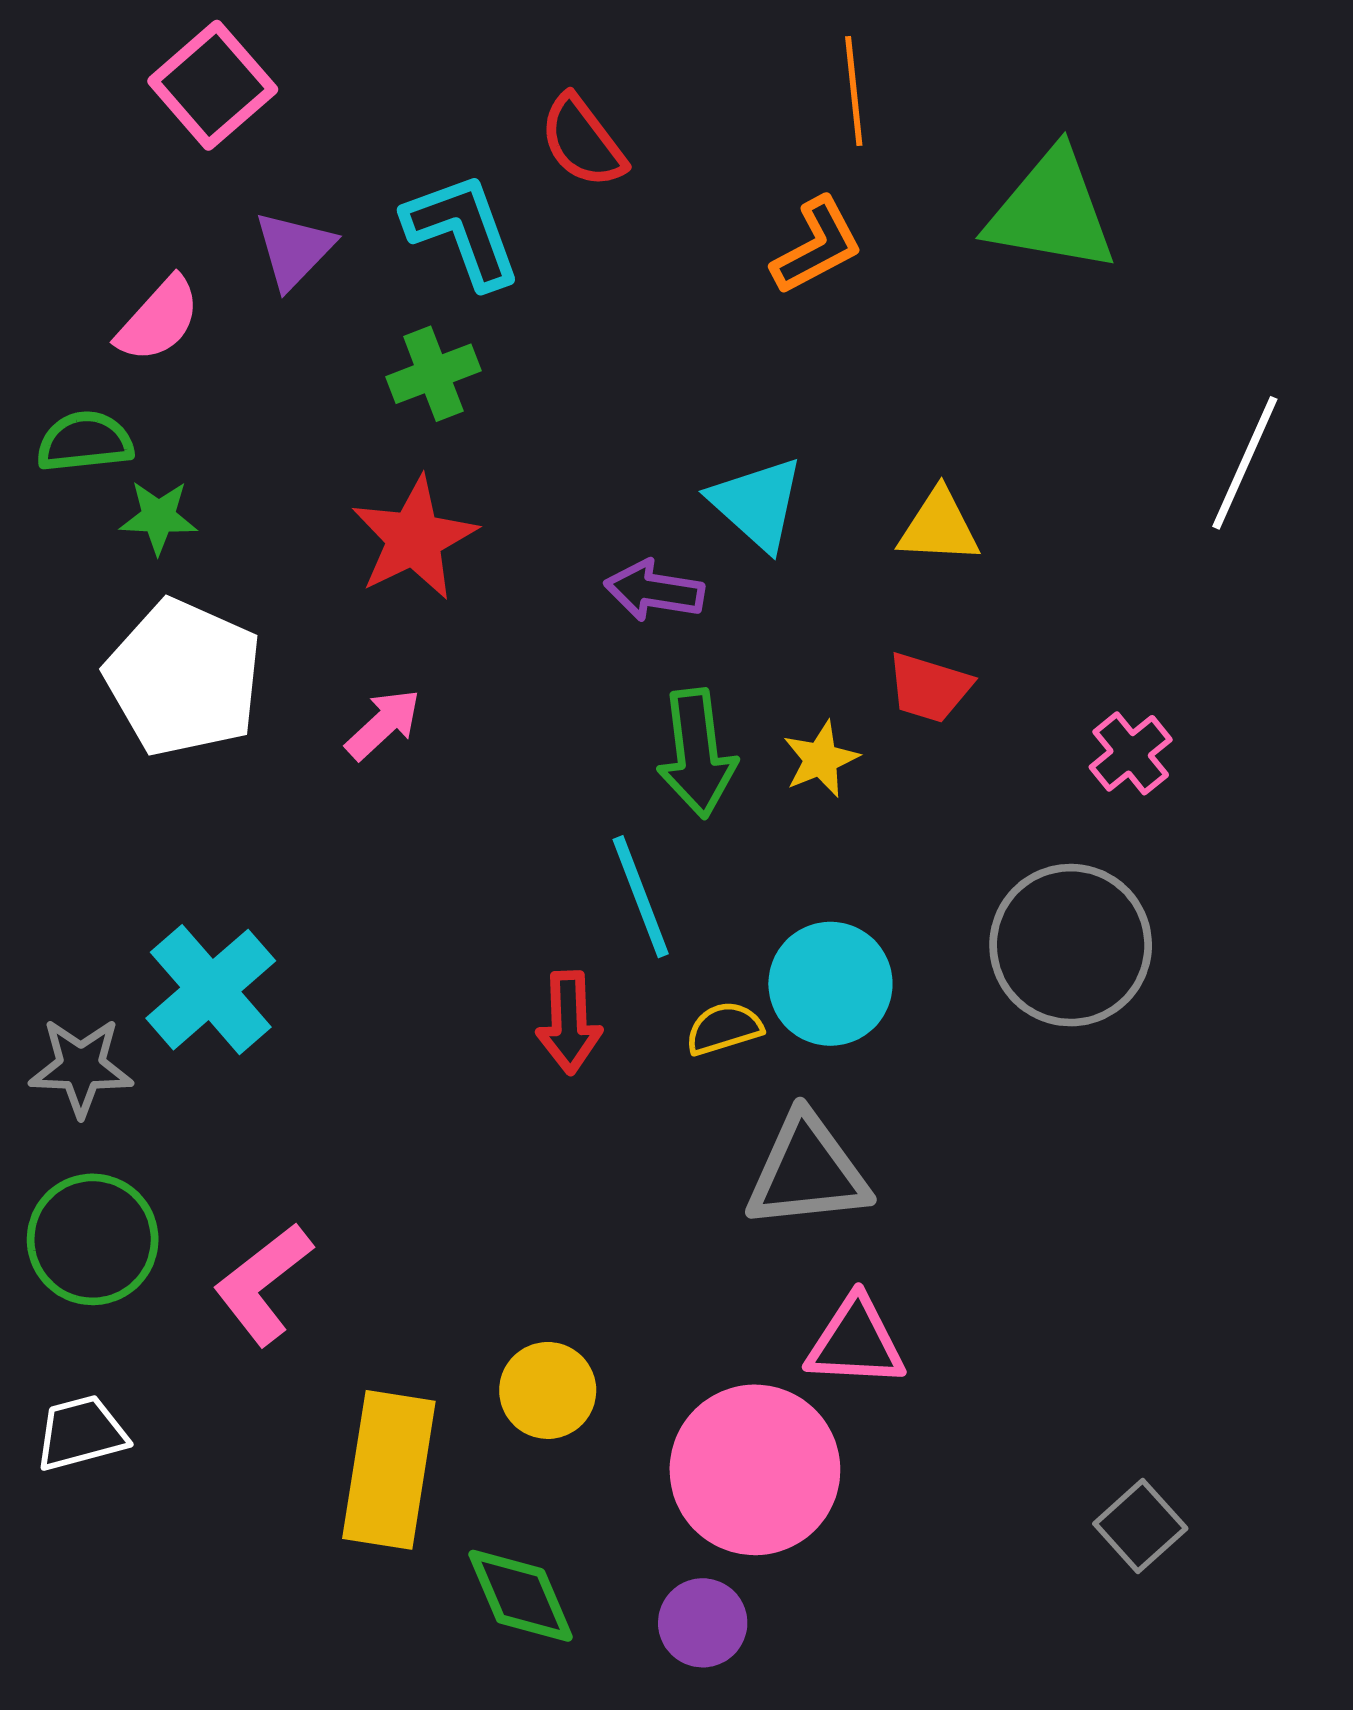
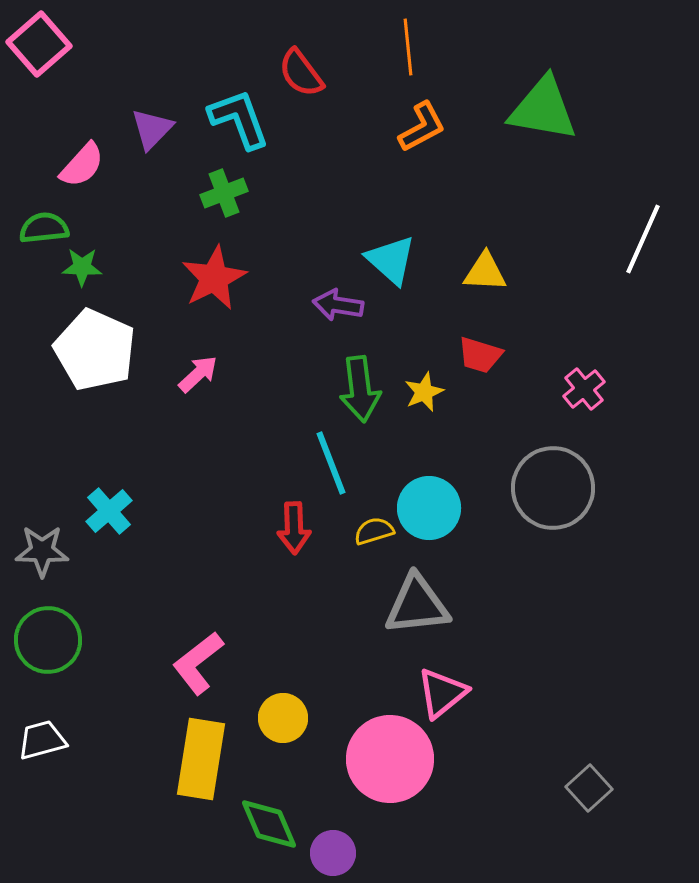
pink square: (213, 85) -> (39, 44), moved
orange line: (854, 91) -> (408, 47), moved
cyan cross: (211, 990) -> (109, 511), size x0.7
pink L-shape: (263, 1284) -> (198, 663), moved
pink triangle: (856, 1342) -> (442, 693), turned -42
purple circle: (703, 1623) -> (333, 853), moved

